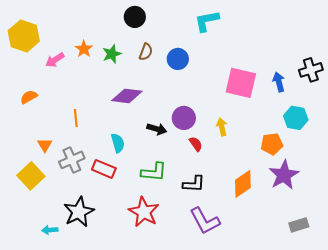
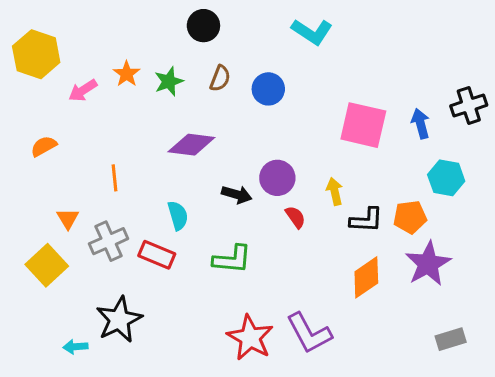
cyan L-shape: (207, 21) -> (312, 32), turned -136
black L-shape: (194, 184) -> (366, 220), moved
red star: (144, 212) -> (250, 338), moved

